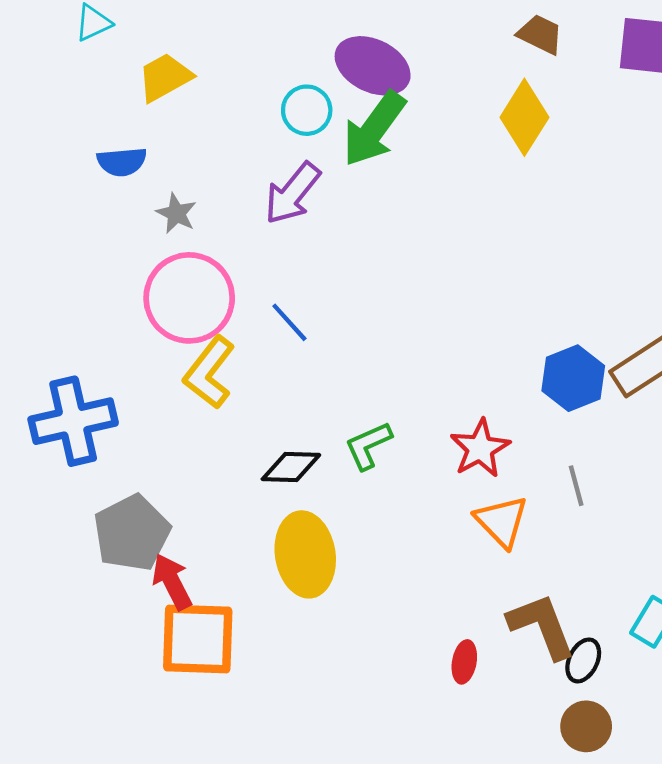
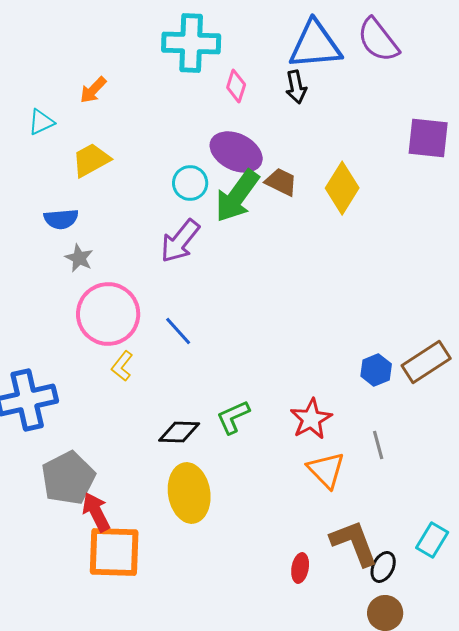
brown trapezoid: (540, 34) -> (281, 182), moved
gray star: (176, 213) -> (79, 258), moved
yellow L-shape: (209, 372) -> (122, 366), size x0.6
blue hexagon: (573, 378) -> (376, 370), size x0.7

